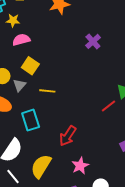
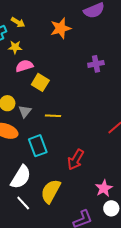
purple cross: (93, 41) -> (96, 64), turned 35
yellow square: (30, 66) -> (40, 82), moved
pink star: (80, 166) -> (104, 188), moved

